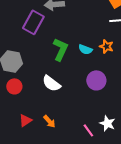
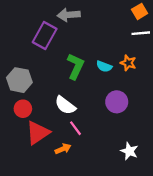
red triangle: (25, 120) -> (38, 133), moved, size x1.6
orange arrow: (49, 121) -> (63, 149), turned -72
pink line: (88, 130) -> (76, 128), moved

